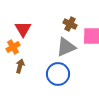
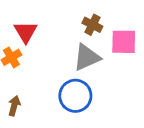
brown arrow: (20, 66) -> (14, 106), moved

